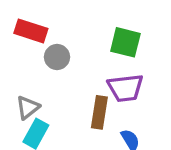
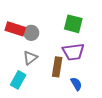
red rectangle: (31, 31) -> (15, 29), moved
gray triangle: (28, 107) -> (30, 58), moved

